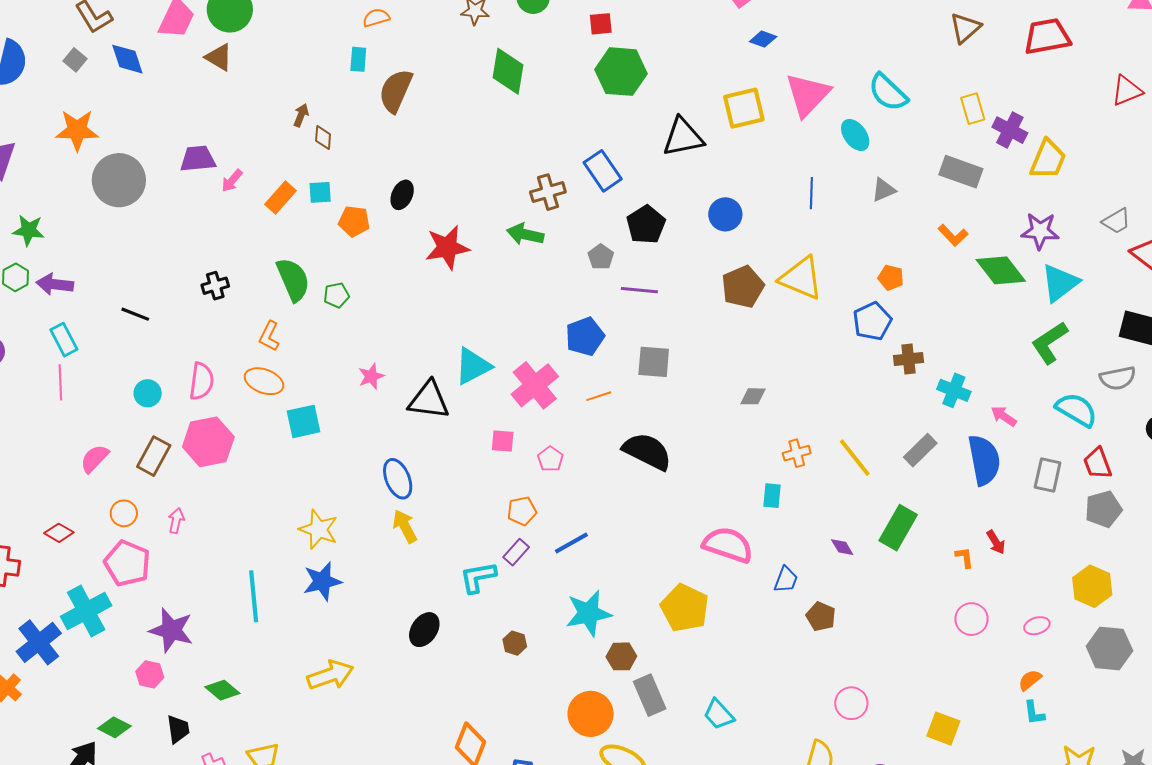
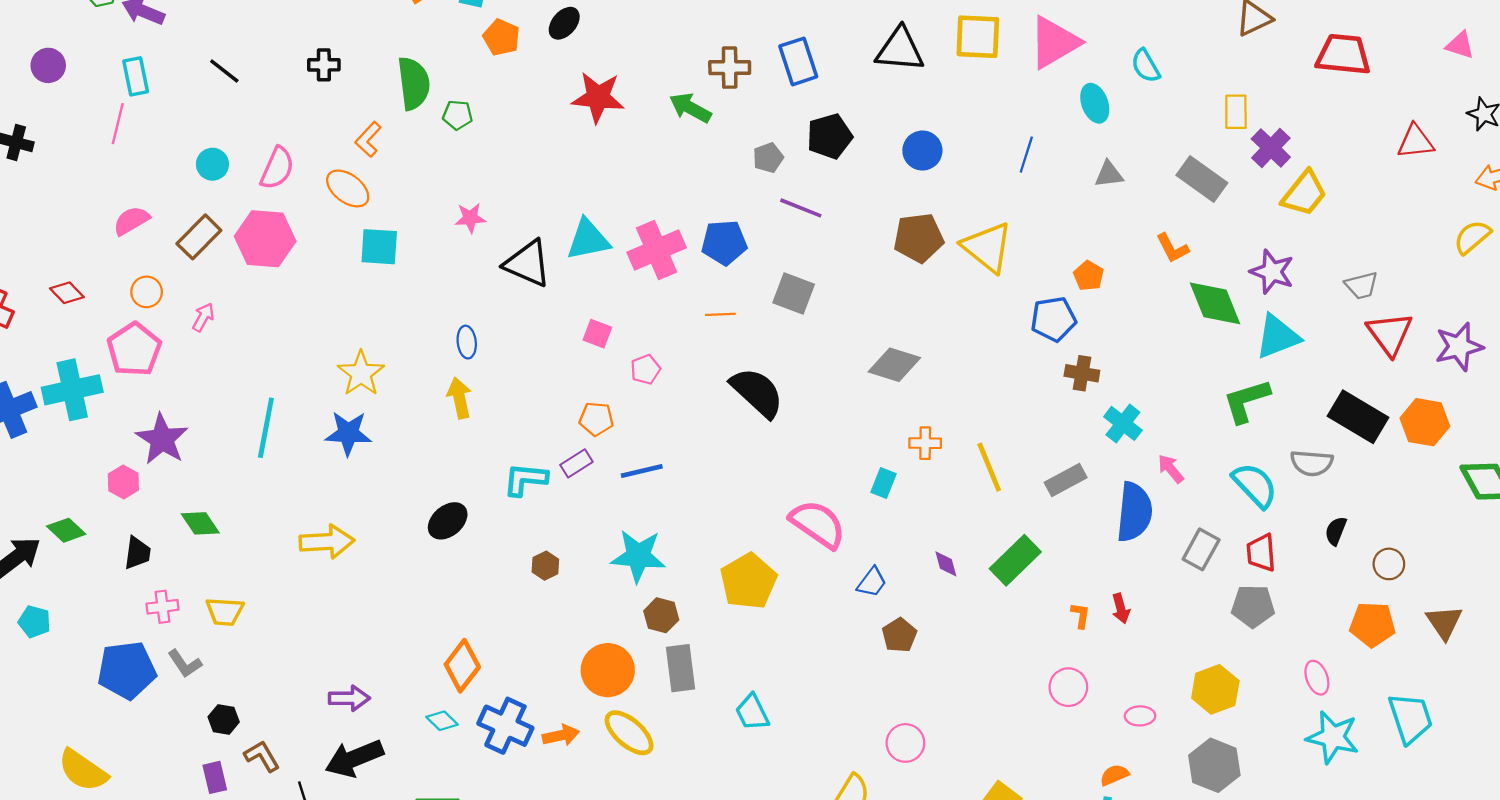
cyan semicircle: (888, 92) -> (1146, 66), size x0.7
pink cross: (535, 385) -> (657, 250), moved
gray diamond: (753, 396) -> (894, 365), size x1.6
blue ellipse: (398, 479) -> (467, 342), size x0.7

